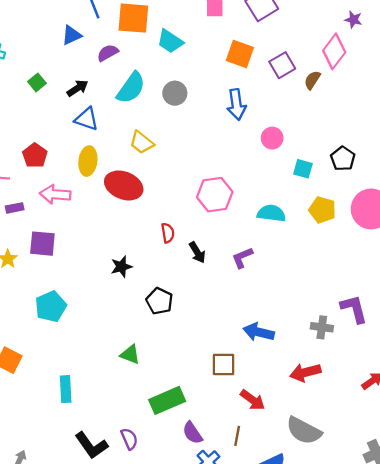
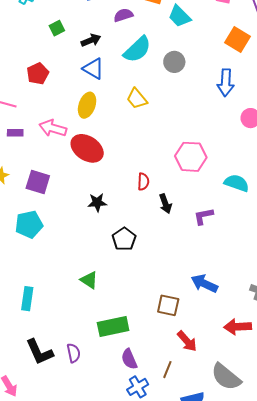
red pentagon: (35, 156) -> (38, 74), moved
red ellipse: (124, 185) -> (87, 148), moved
purple square: (42, 244) -> (38, 182), moved

